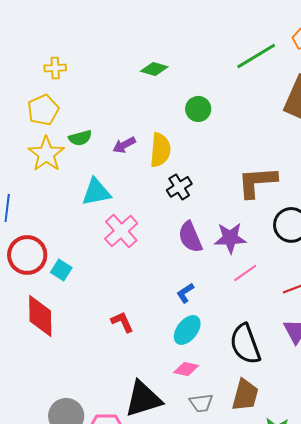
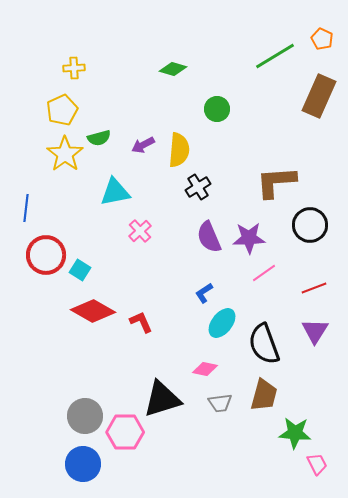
pink cross: (121, 231) -> (140, 231), size x0.7
red diamond: (40, 316) -> (93, 311), moved, turned -60
cyan ellipse: (187, 330) -> (222, 323), moved

